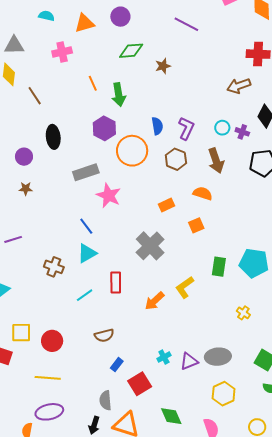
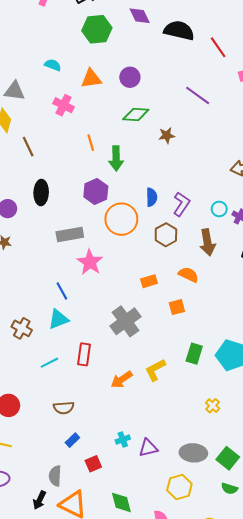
pink cross: (62, 52) -> (64, 105), turned 30
gray ellipse: (218, 357) -> (193, 453), moved
red square: (140, 384) -> (93, 464), size x0.7

